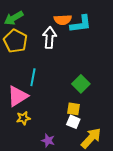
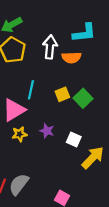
orange semicircle: (63, 20) -> (71, 58), moved
yellow square: (73, 109) -> (62, 94), moved, turned -32
purple star: (48, 140) -> (47, 131), moved

